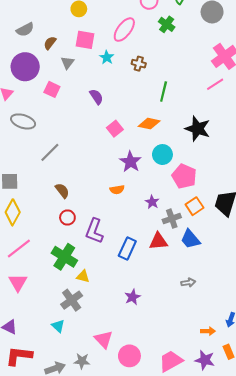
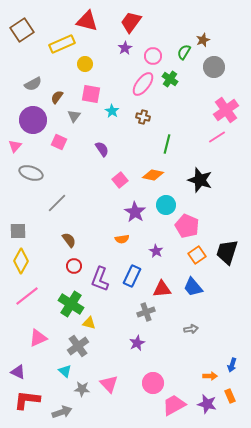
pink ellipse: (124, 30) -> (143, 84), moved
gray cross: (172, 219) -> (146, 312), moved
blue rectangle: (127, 248) -> (132, 276), moved
pink triangle: (18, 283) -> (38, 338), moved, turned 36
pink circle: (129, 356) -> (153, 383), moved
gray star: (82, 361) -> (82, 389), moved

